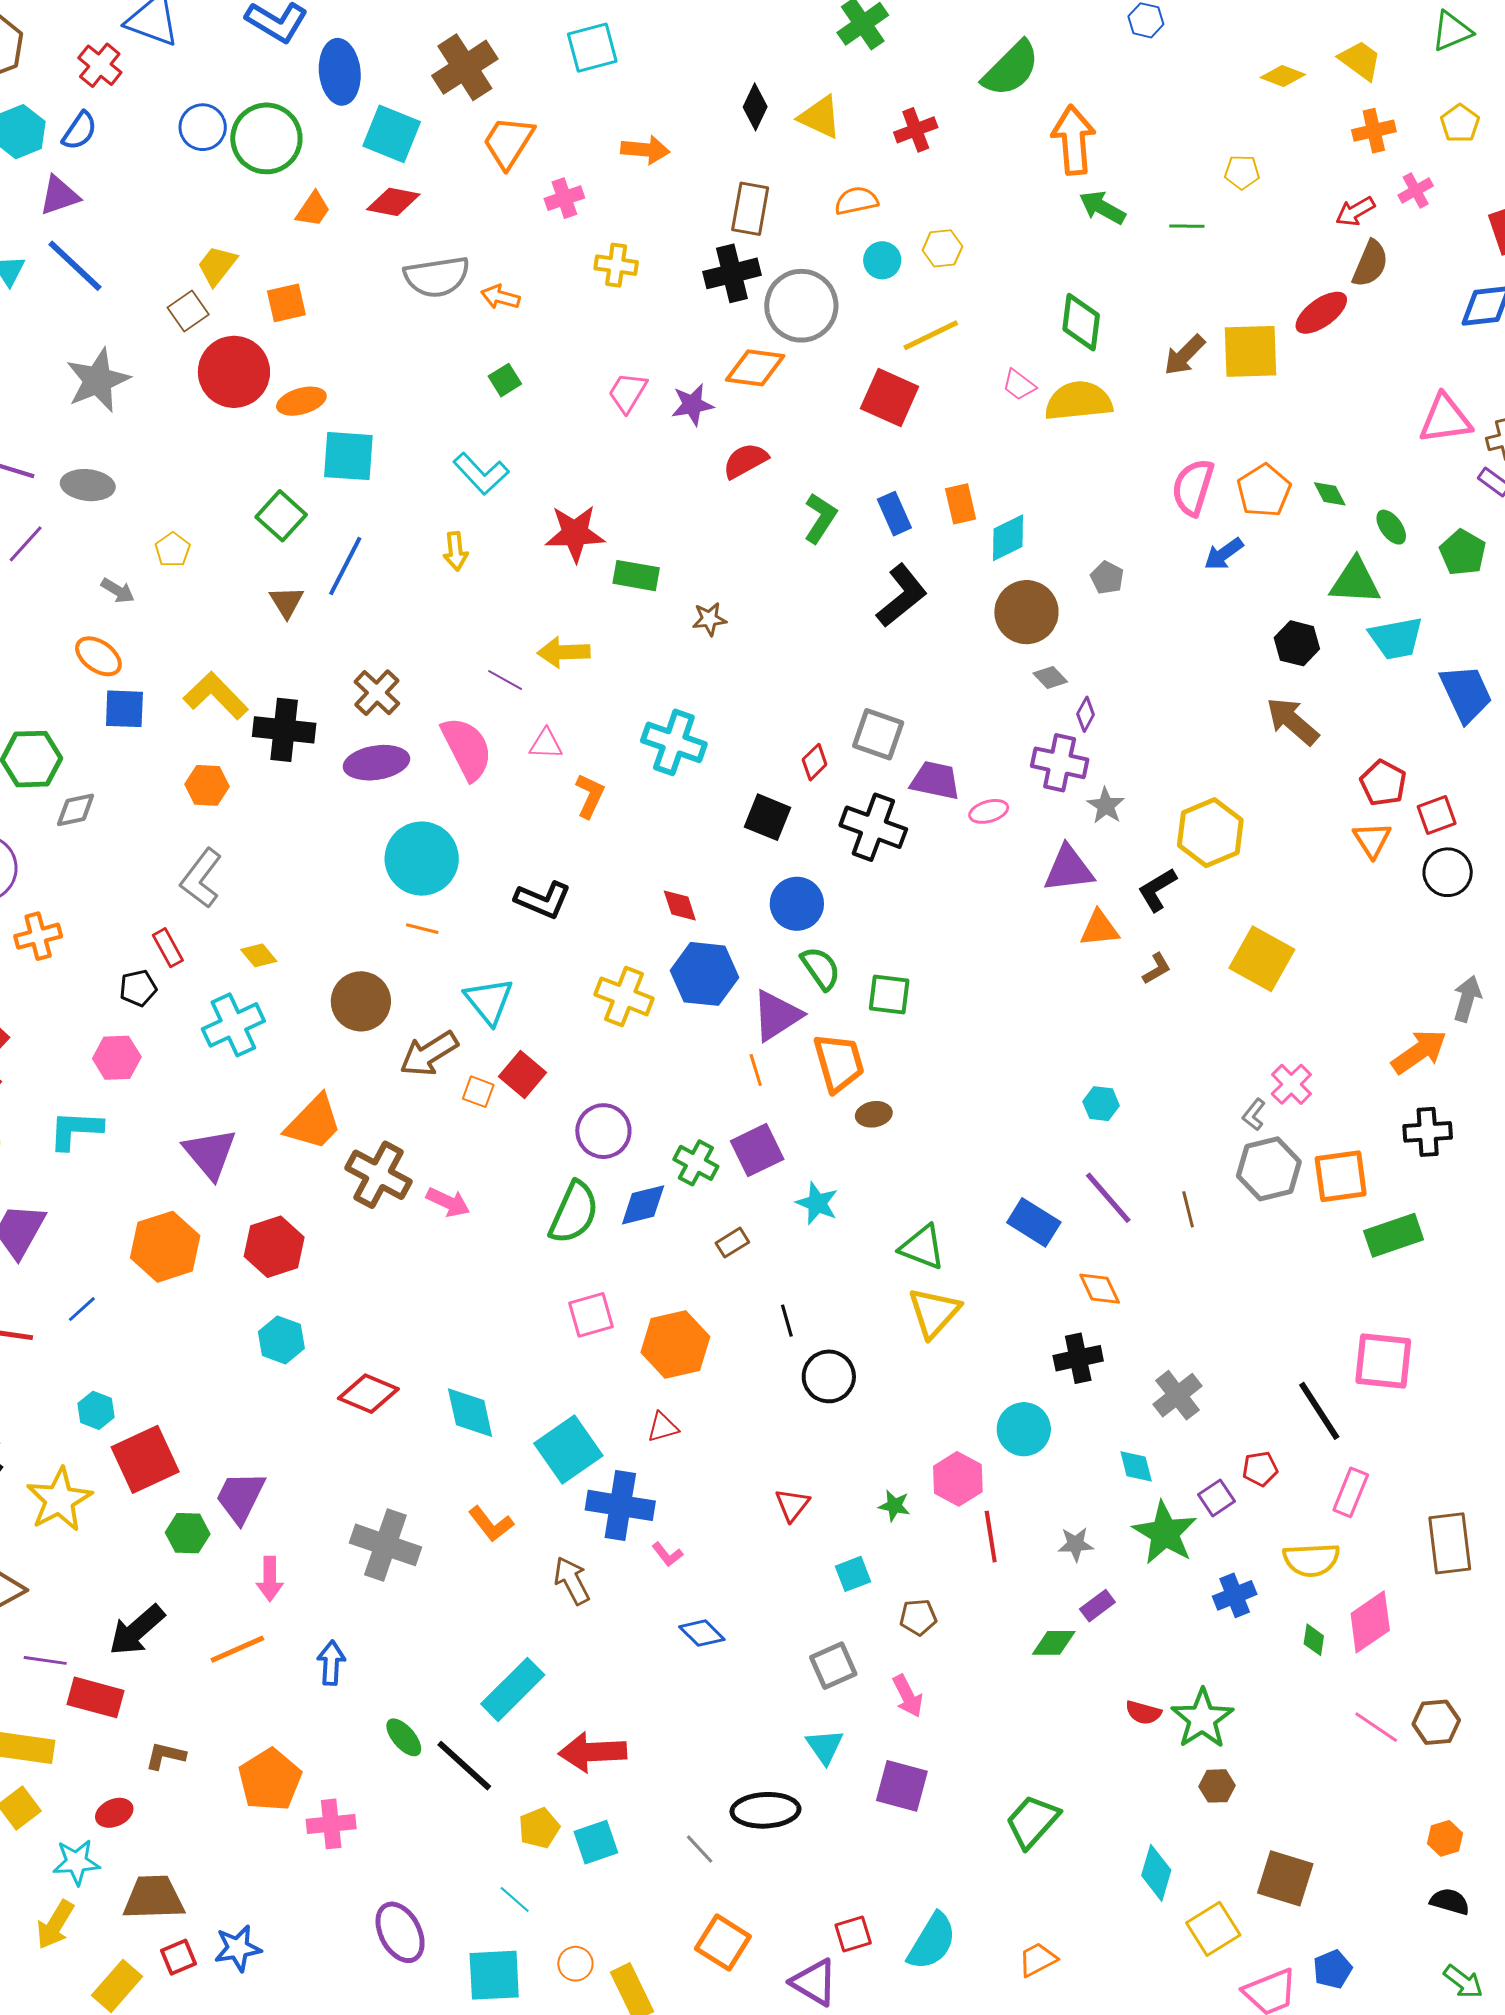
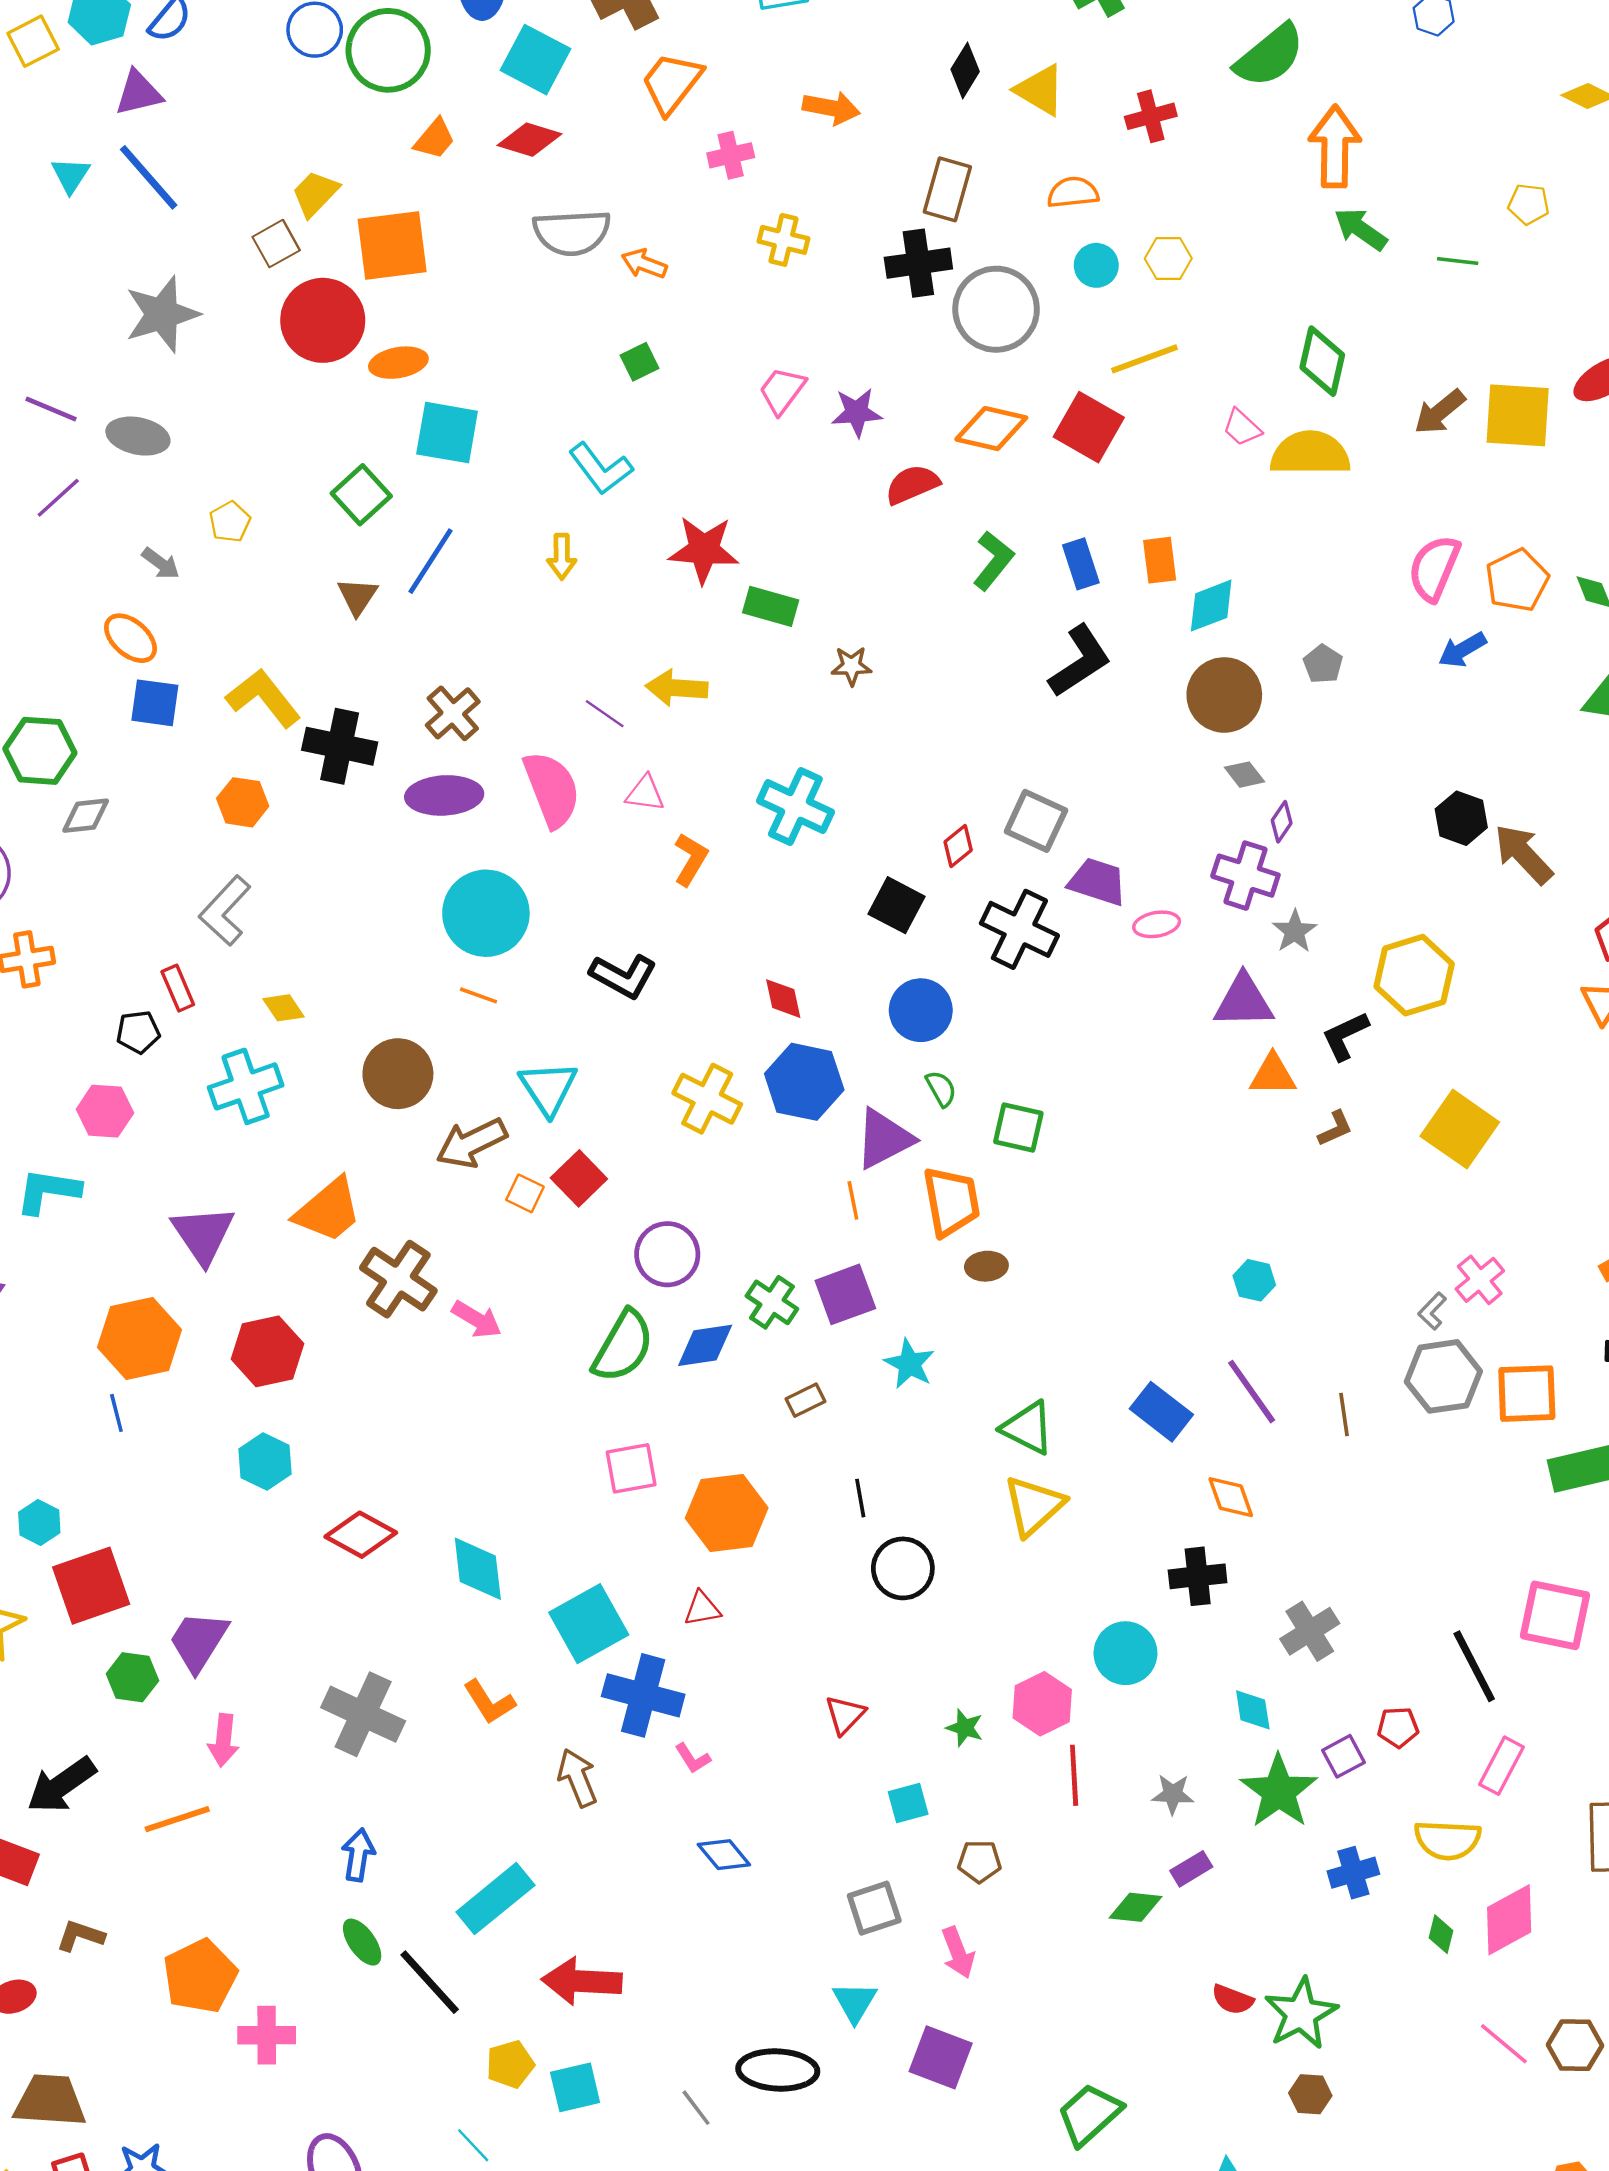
orange square: (286, 303) -> (392, 246), size x1.6
orange diamond: (755, 368) -> (991, 429), moved
black hexagon: (1297, 643) -> (1461, 818), moved
green semicircle: (821, 968) -> (941, 1089), size x0.7
blue line: (82, 1309) -> (116, 1413), moved, turned -68
blue arrow: (331, 1663) -> (358, 1855), moved

